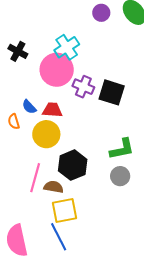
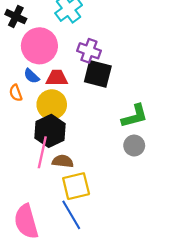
pink circle: (57, 70) -> (39, 46), moved
black square: (112, 92) -> (98, 74), moved
black hexagon: (73, 165) -> (50, 131), moved

